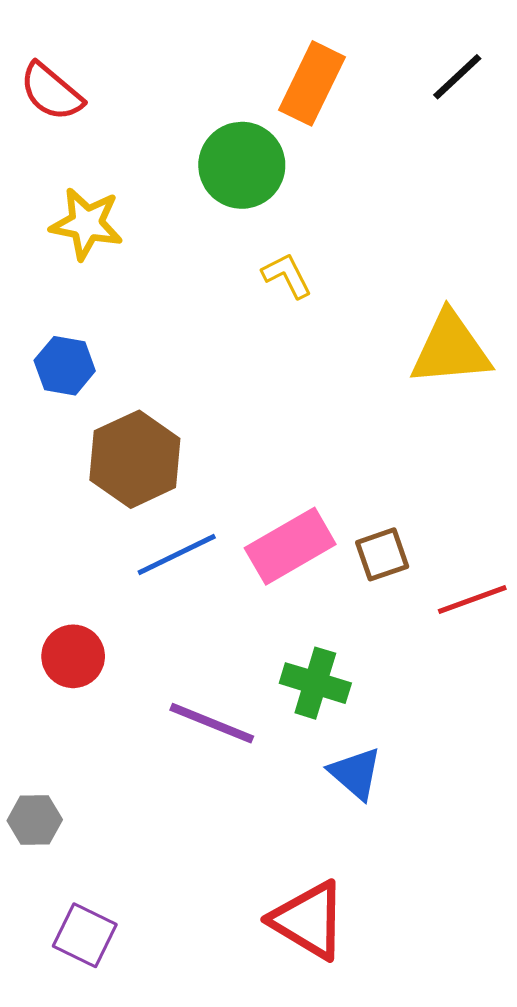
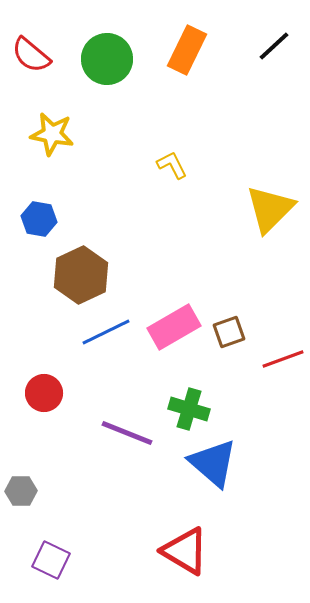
green circle: (242, 165) -> (107, 59), moved
yellow triangle: (451, 349) -> (270, 209), turned -40
blue triangle: (355, 773) -> (213, 463), size x1.5

